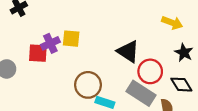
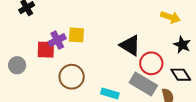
brown circle: (88, 85) -> (72, 77), moved

